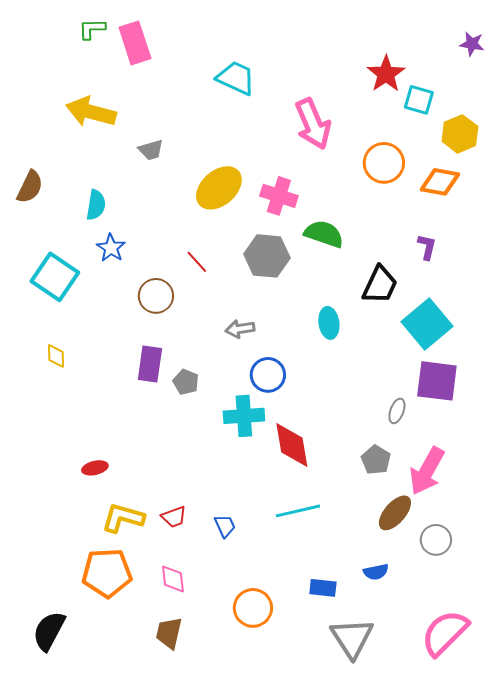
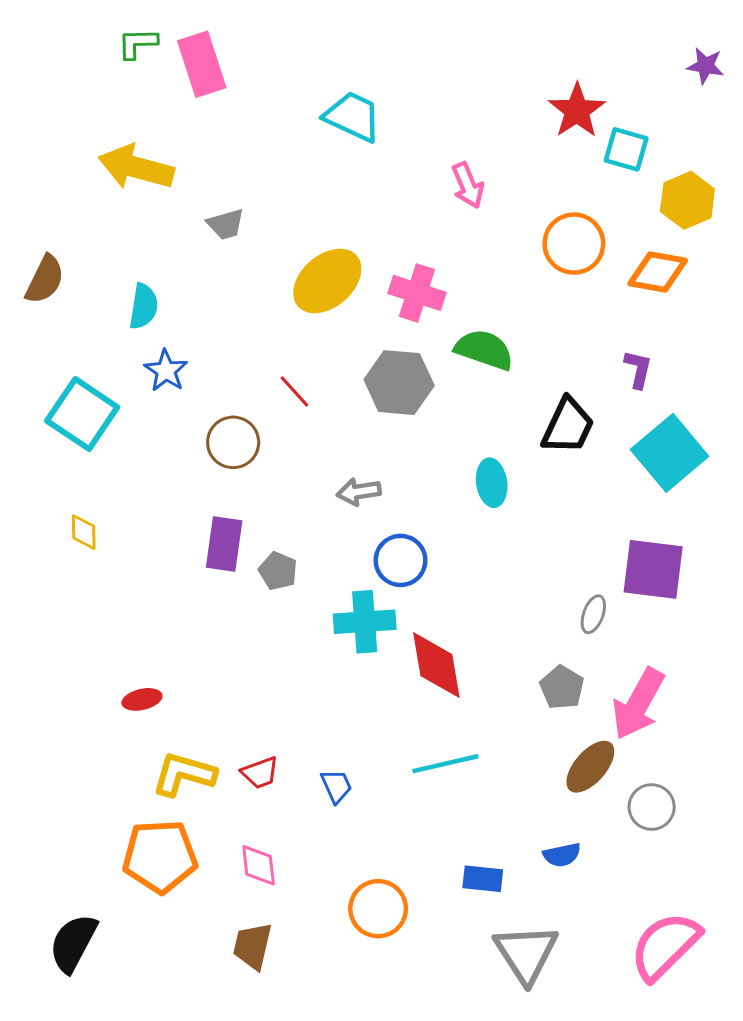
pink arrow: (313, 124) -> (468, 185), size x0.6
cyan square: (427, 324) -> (670, 453), moved

